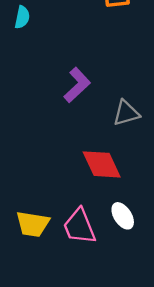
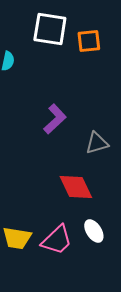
pink trapezoid: (79, 226) -> (57, 240), turned -112

